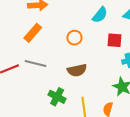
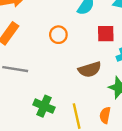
brown semicircle: (77, 70) -> (90, 69), moved

